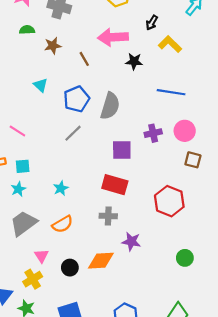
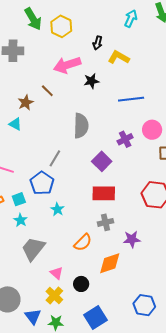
brown star: (53, 46) -> (26, 103), moved
blue pentagon: (77, 99) -> (42, 183), moved
purple square: (122, 150) -> (102, 161), turned -30
orange semicircle: (62, 224) -> (83, 242), moved
black circle: (70, 268) -> (81, 284), moved

